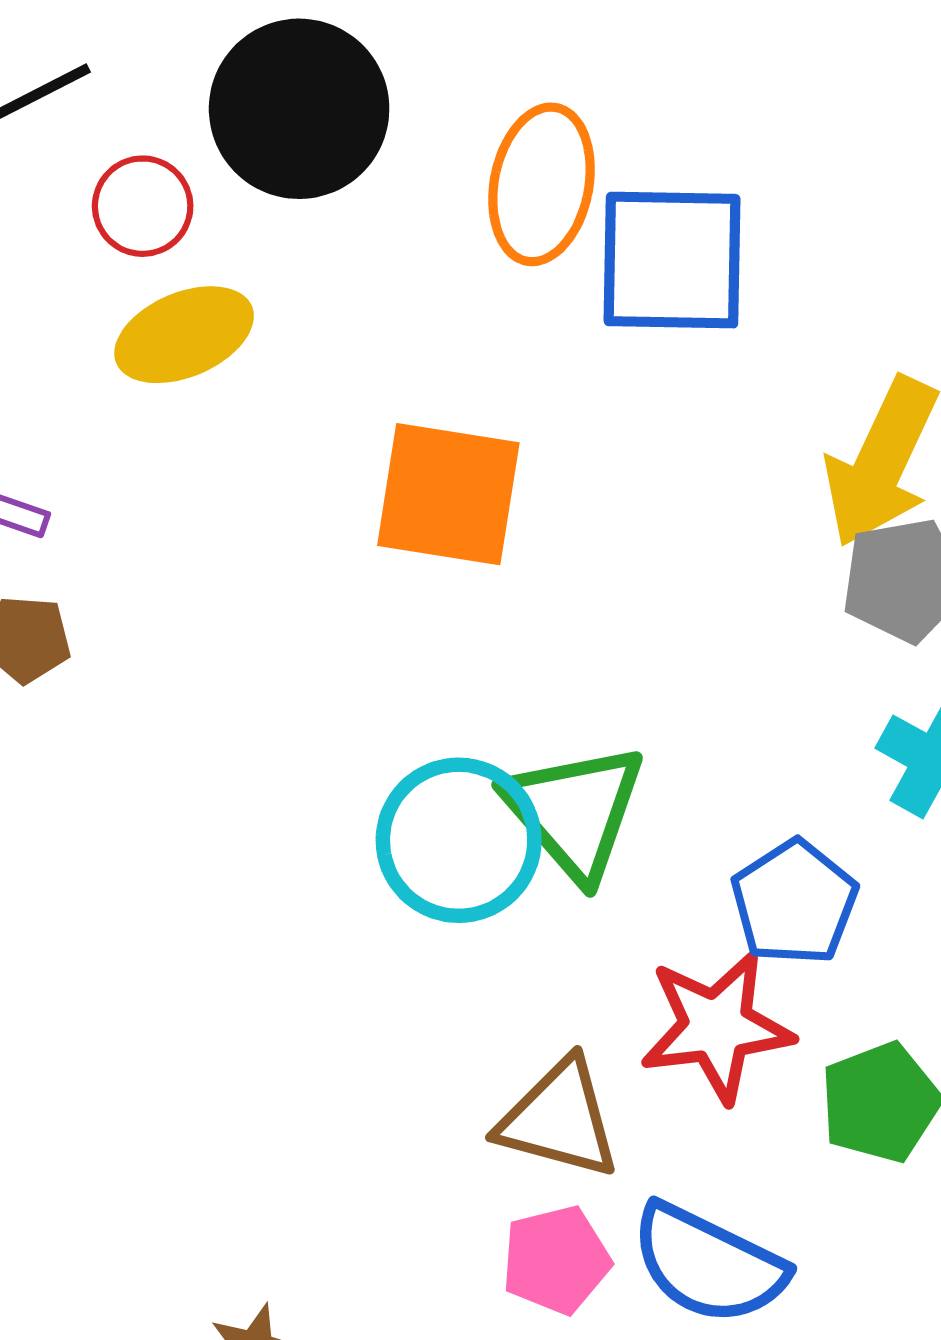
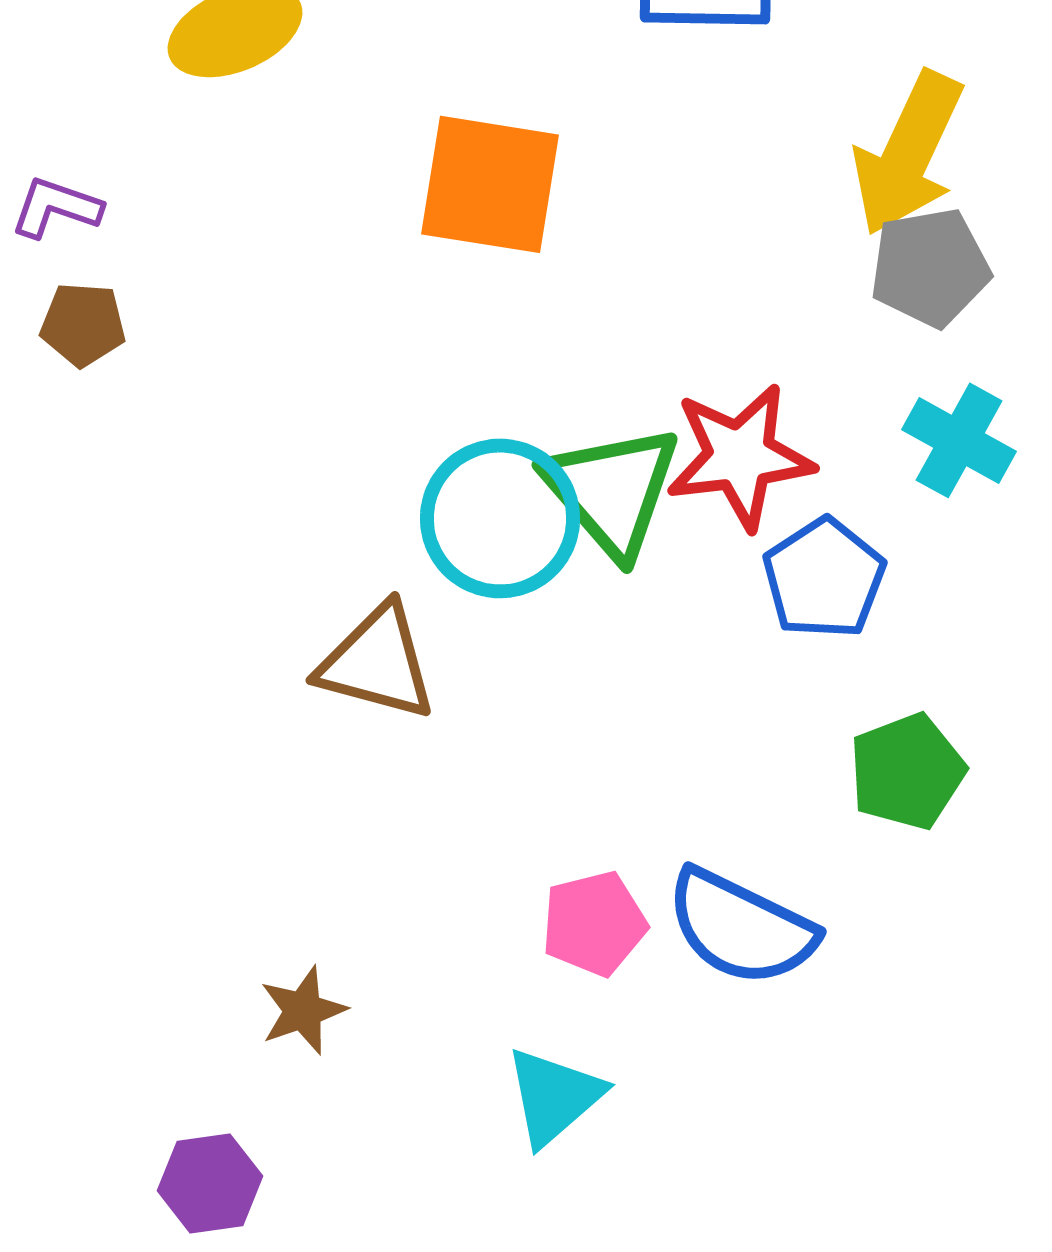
red star: (717, 1027) -> (740, 456), moved
brown triangle: (559, 1119) -> (377, 662), moved

